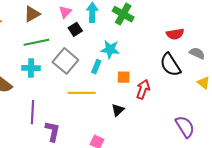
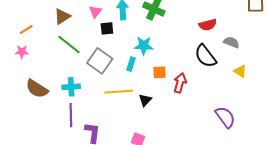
black square: (75, 29) -> (107, 28), turned 32
green line: (36, 42) -> (69, 45), turned 55
cyan cross: (31, 68) -> (71, 87), moved
black triangle: (118, 110) -> (145, 100), moved

